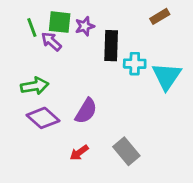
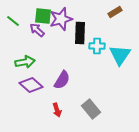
purple star: (85, 26) -> (61, 19), size x1.6
green line: (32, 28) -> (13, 21), moved, turned -32
red arrow: (79, 153) -> (57, 110), turned -72

